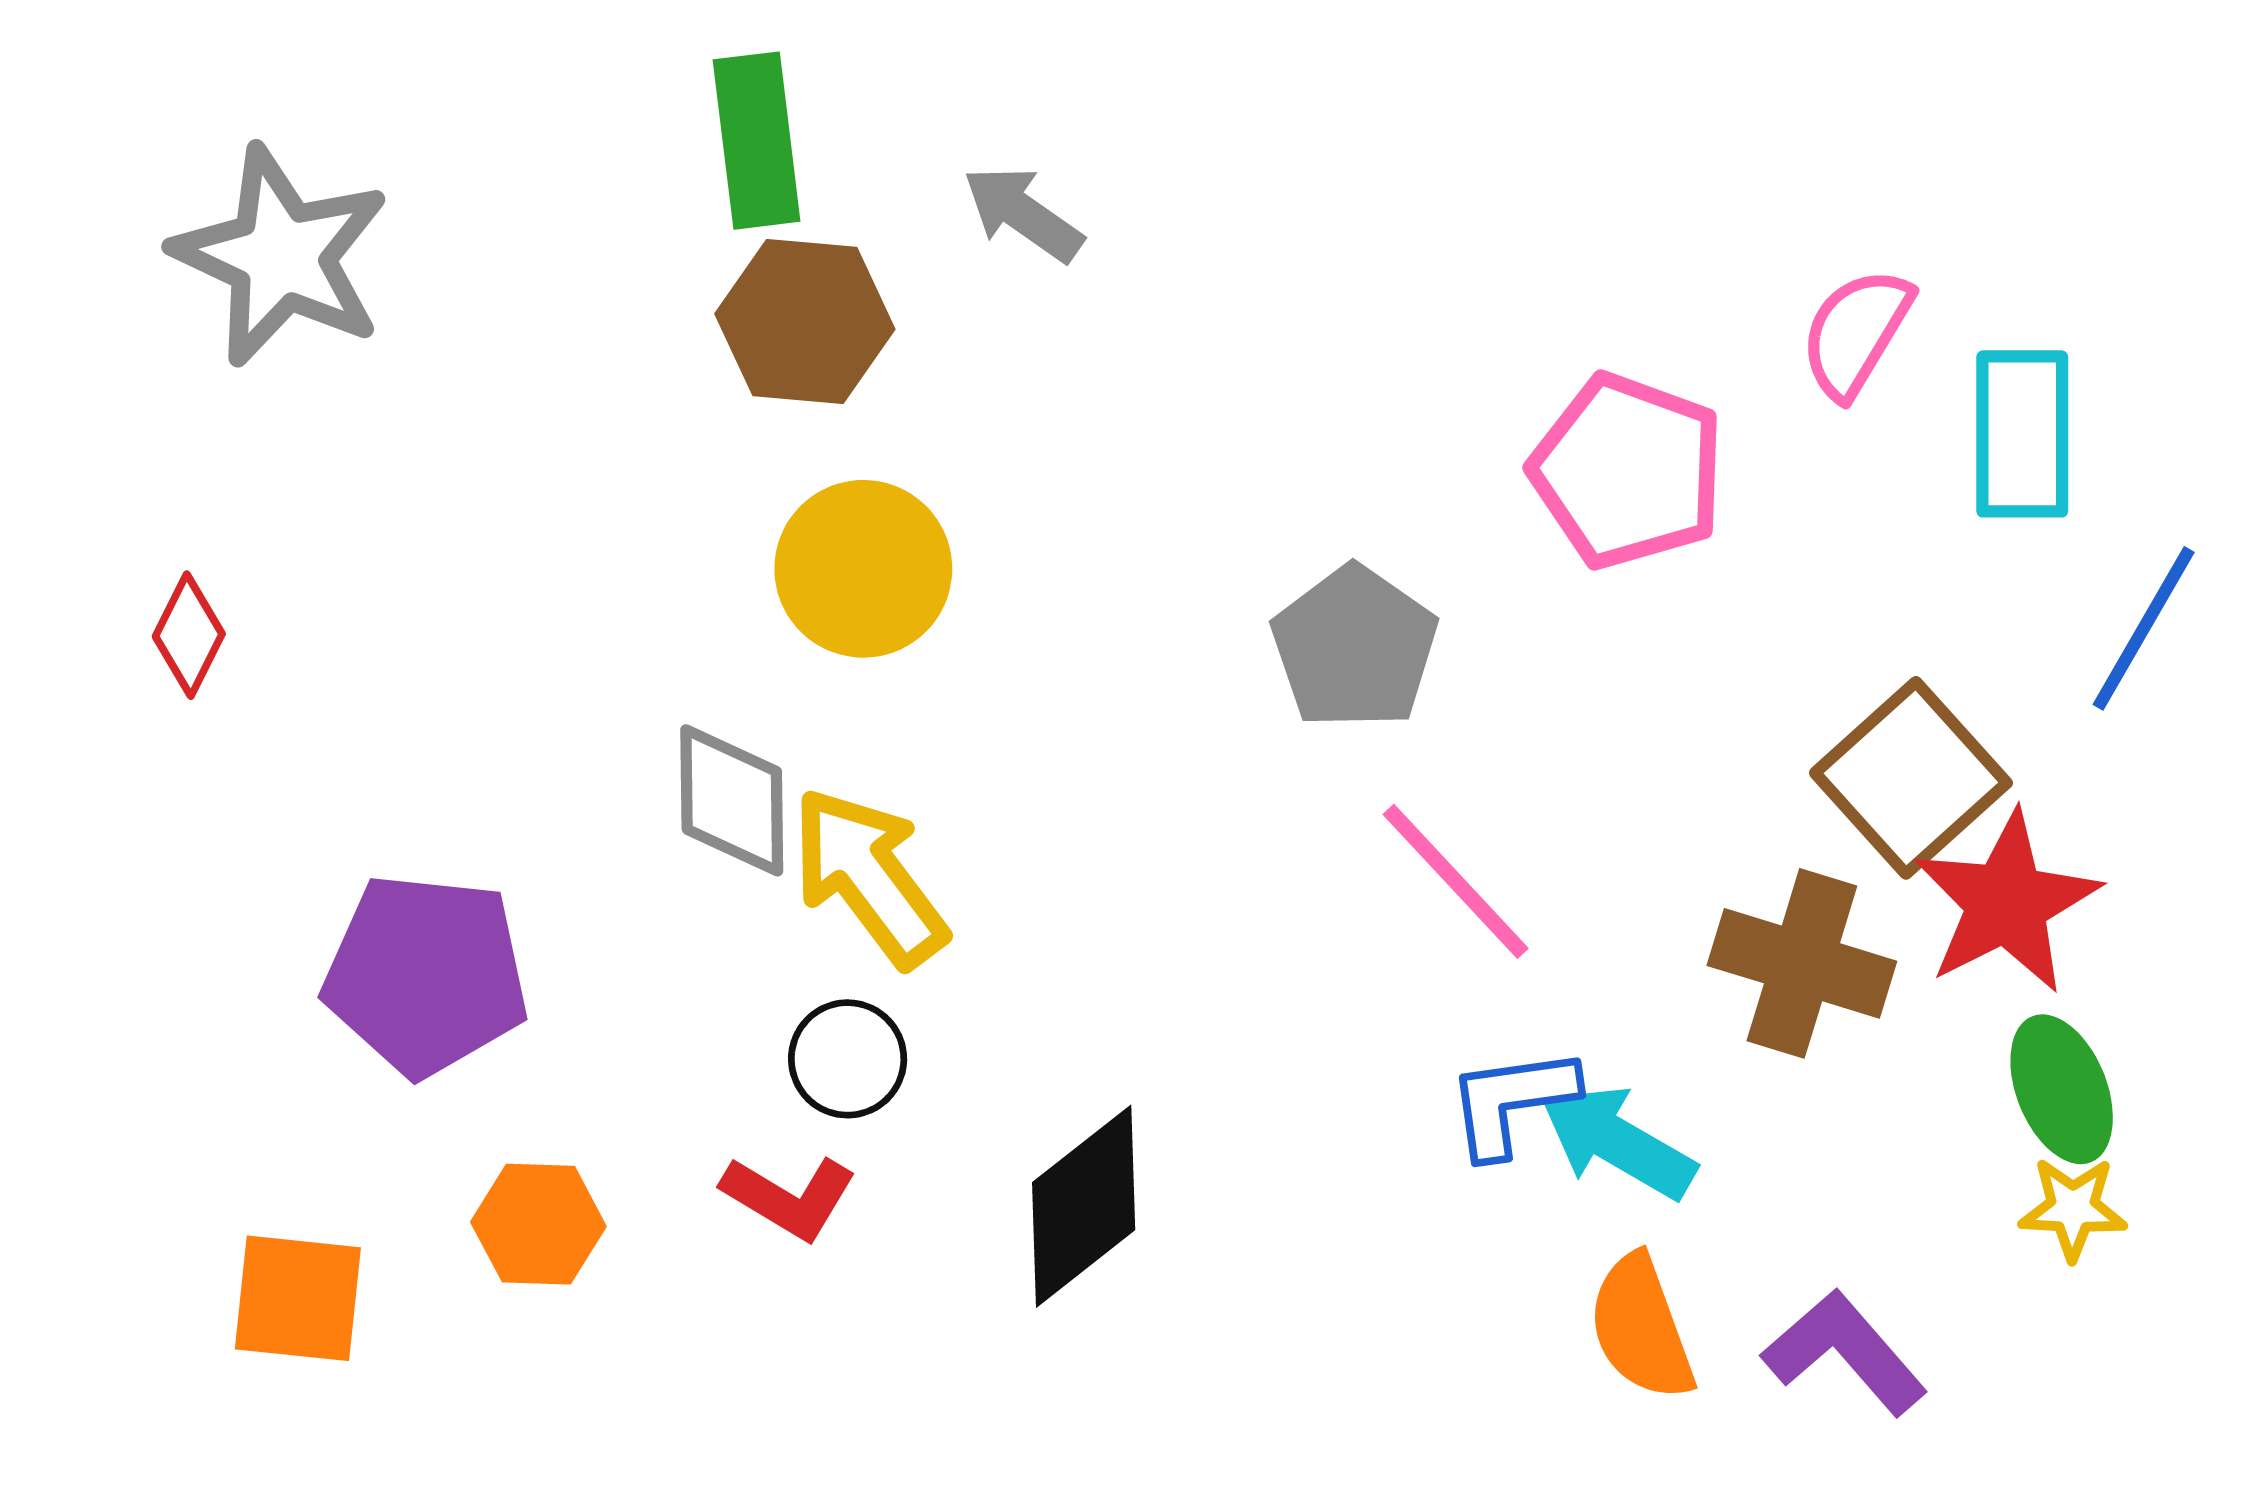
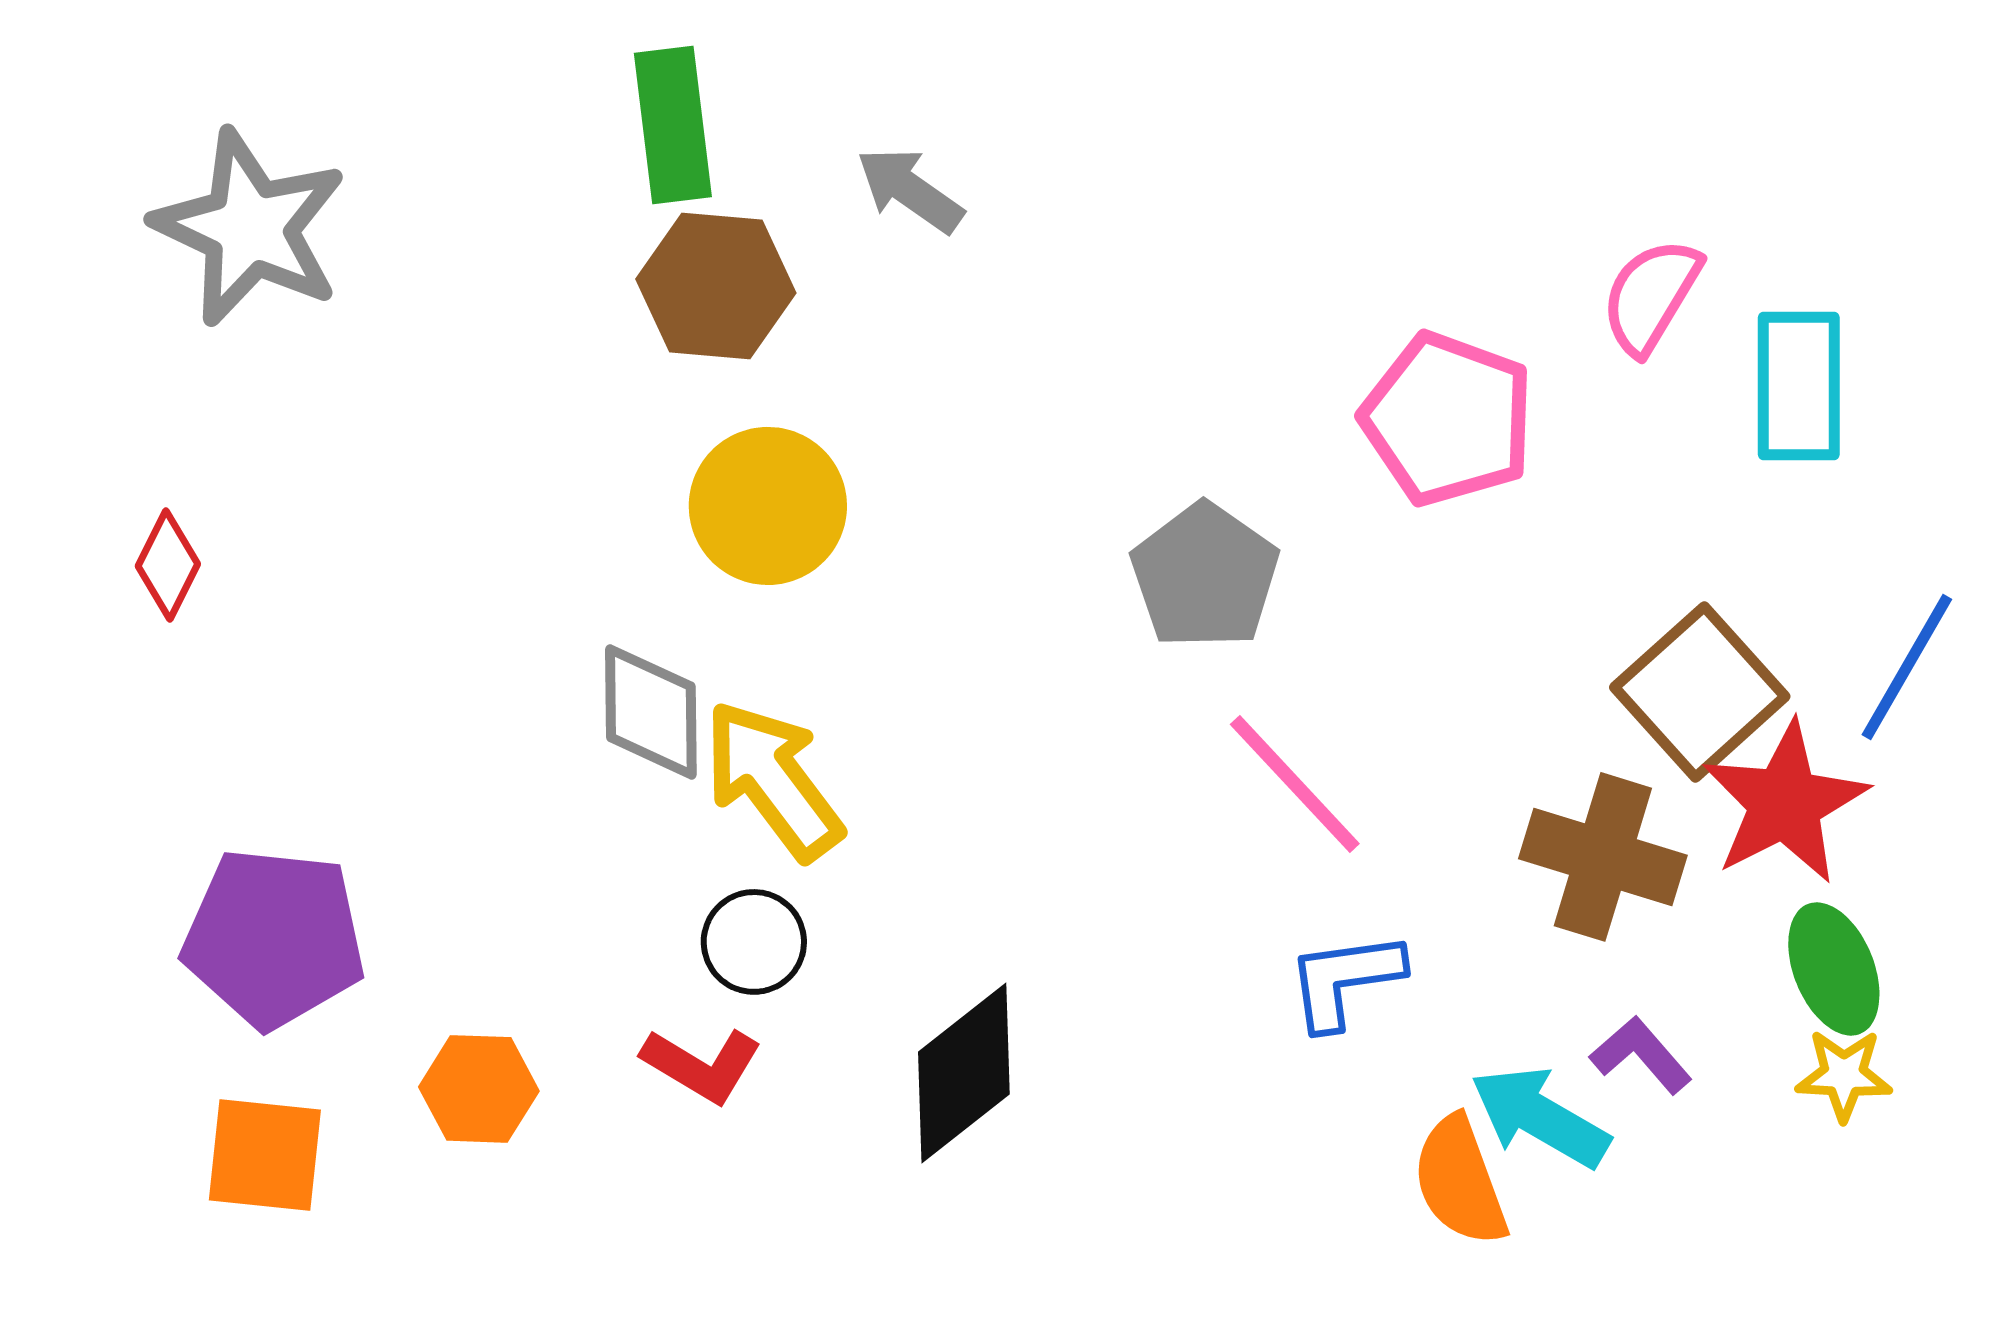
blue line: (2144, 628) -> (1907, 667), moved
purple pentagon: (426, 975) -> (274, 938), moved
cyan arrow: (1618, 1142) -> (1540, 1117), moved
purple L-shape: (1845, 1352) -> (1641, 1055), moved, size x0.7

